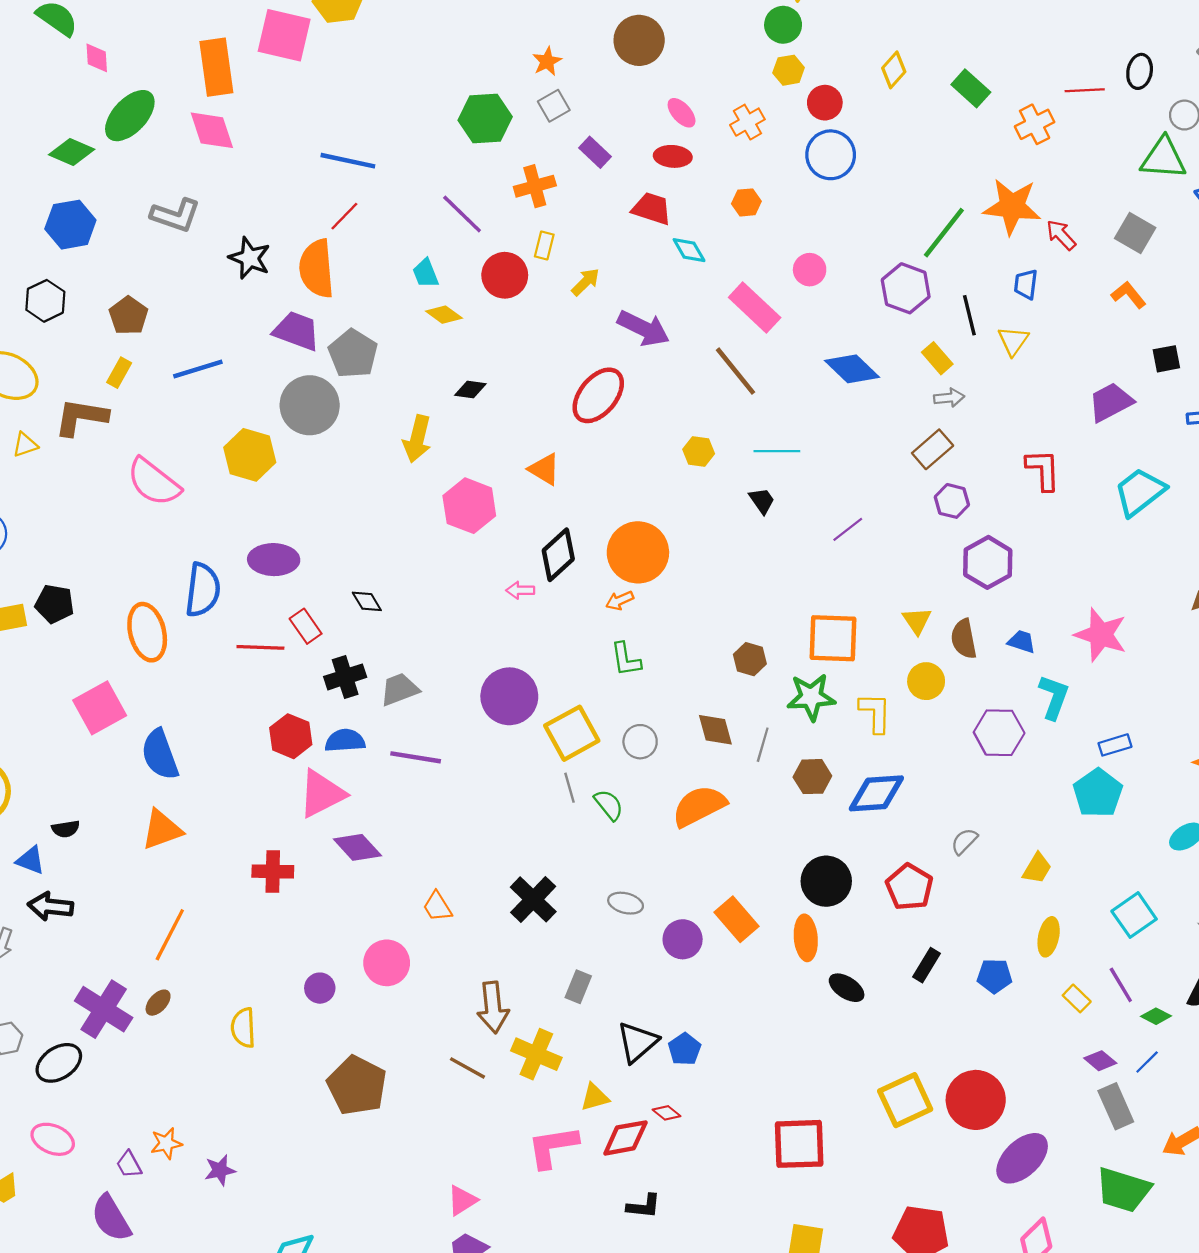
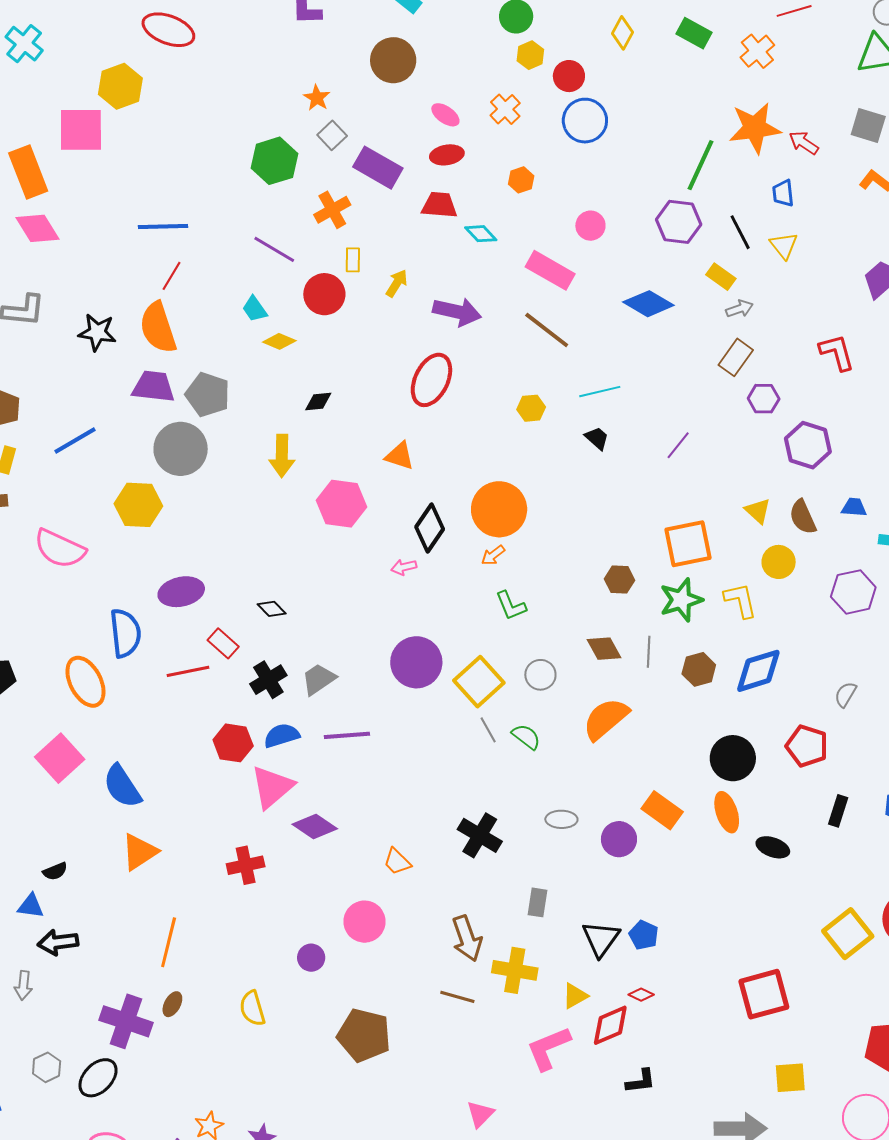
purple rectangle: (595, 152) -> (378, 168), size x1.6

